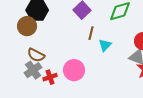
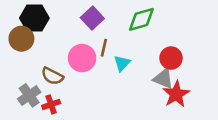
brown semicircle: (36, 55) -> (52, 76), moved
pink circle: (74, 70) -> (82, 58), moved

